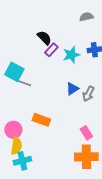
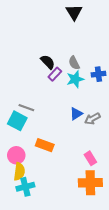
gray semicircle: (86, 17) -> (74, 63), moved, turned -104
cyan square: (14, 72) -> (17, 121), moved
gray arrow: (88, 94) -> (92, 119), turned 35

